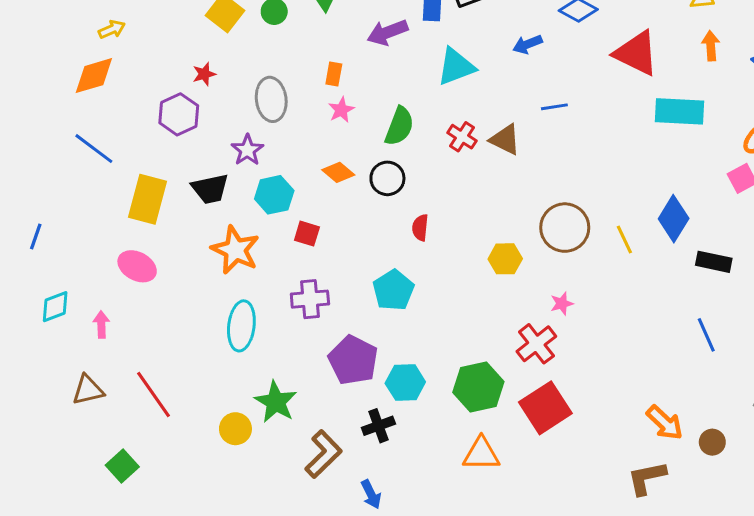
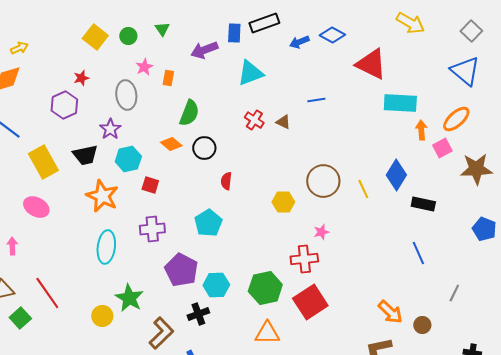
blue arrow: (528, 44) -> (299, 42), moved
orange arrow: (711, 46) -> (421, 130), moved
pink star: (341, 110) -> (144, 67), moved
green semicircle: (399, 126) -> (189, 113), moved
brown triangle: (505, 140) -> (283, 122), size x0.7
yellow rectangle: (148, 199) -> (43, 162), turned -44
red cross: (536, 344) -> (304, 259), turned 32
green square: (122, 466) -> (20, 318), moved

